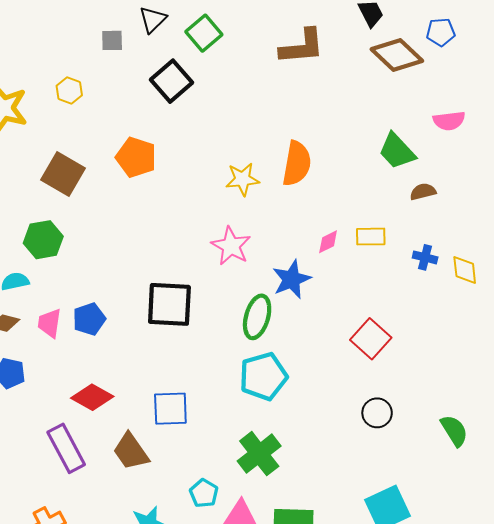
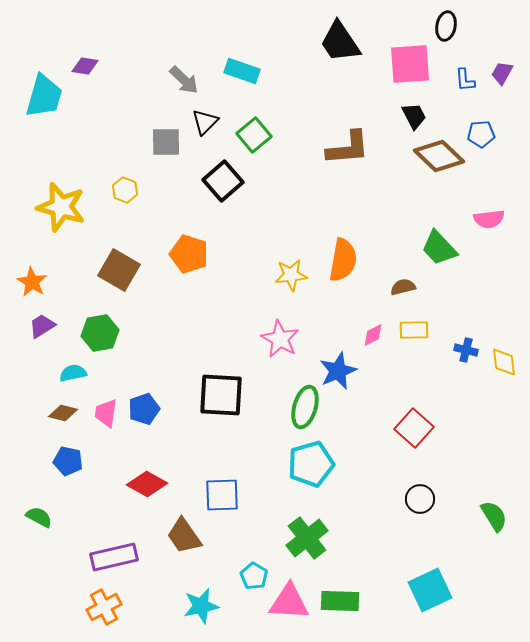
gray square: (112, 40) -> (166, 142), size x1.4
brown semicircle: (423, 192) -> (403, 287), moved
purple rectangle: (66, 448) -> (114, 557), moved, turned -75

